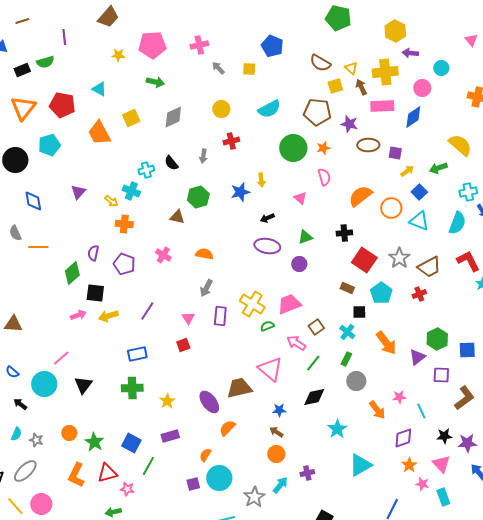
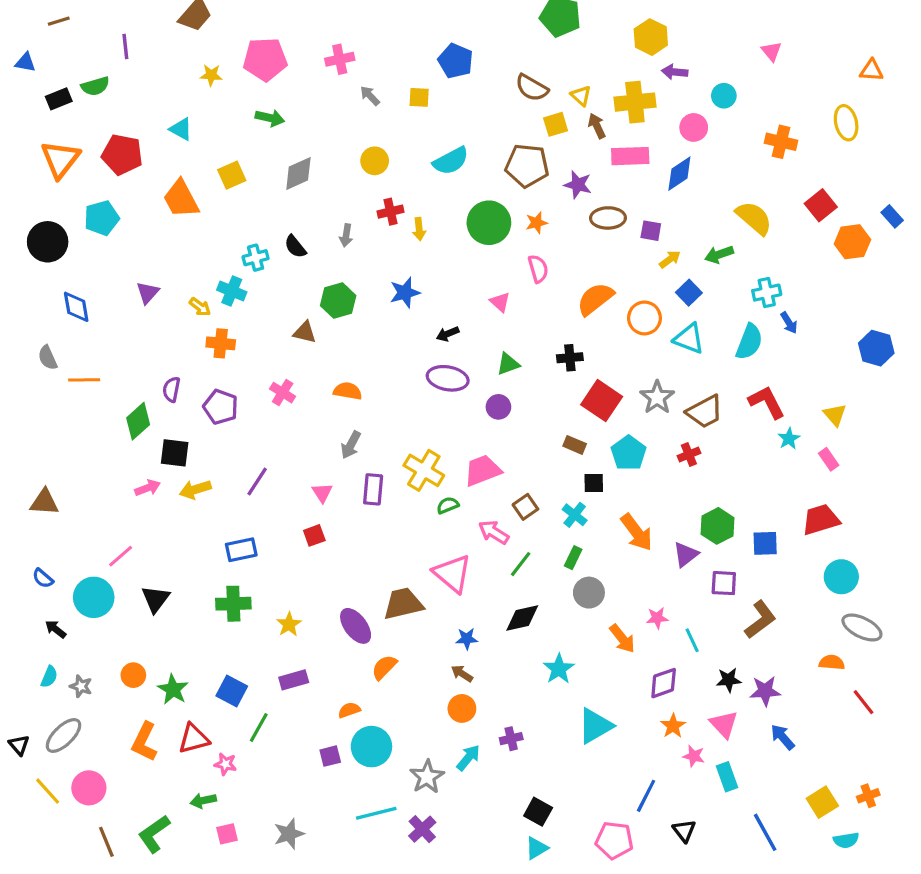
yellow arrow: (261, 180) -> (419, 229), moved
orange semicircle: (205, 455) -> (349, 710), turned 40

